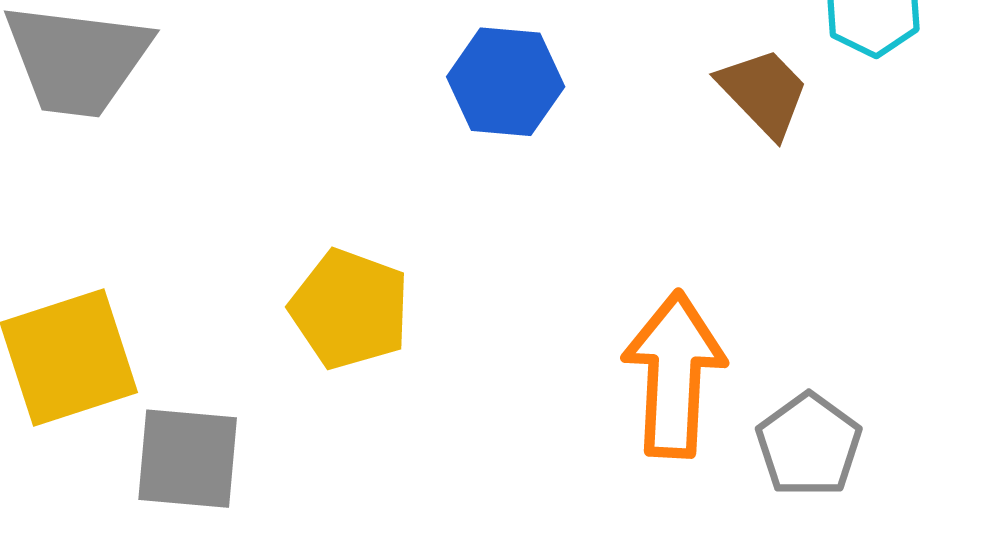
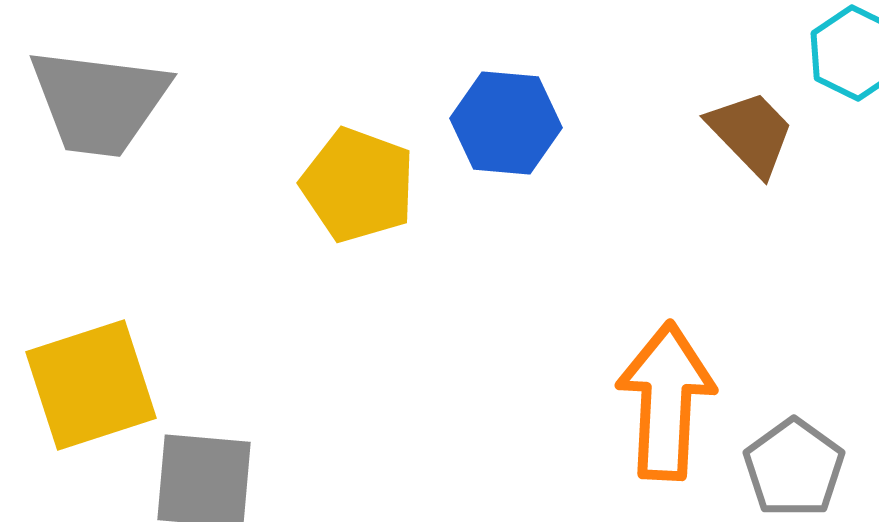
yellow pentagon: (350, 309) -> (358, 185), moved

